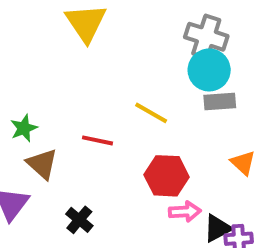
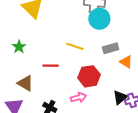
gray rectangle: (220, 102) -> (111, 48), moved
green star: (24, 128) -> (19, 47), moved
pink arrow: (185, 212) -> (78, 97), moved

